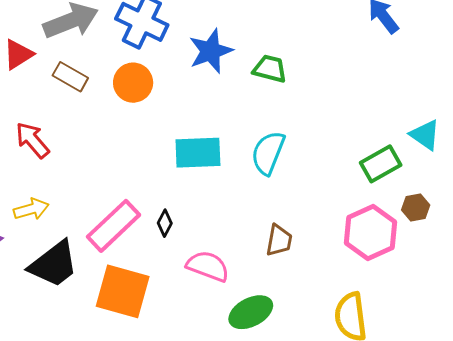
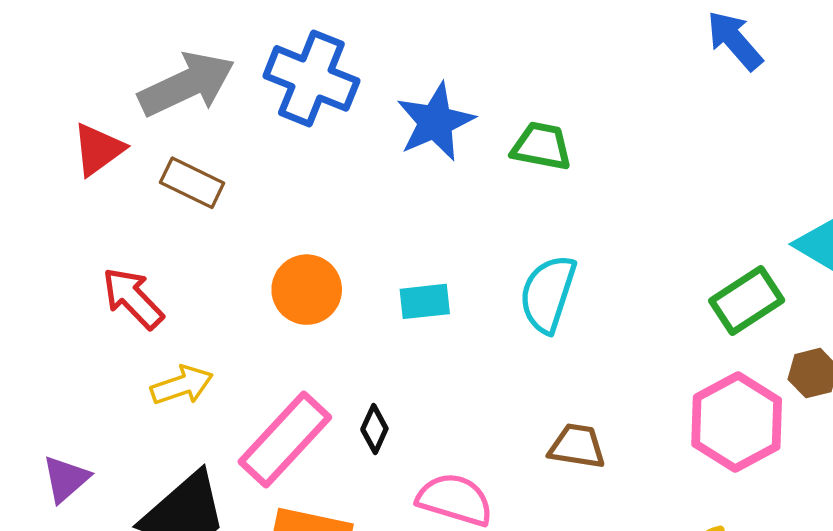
orange circle: (133, 83) -> (307, 290), moved
cyan rectangle: (198, 153) -> (425, 301), size x0.6
yellow arrow: (31, 209) -> (182, 385), moved
brown trapezoid: (279, 240) -> (577, 446), turned -88

